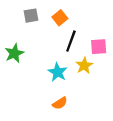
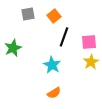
yellow star: (84, 65) -> (91, 62), moved

